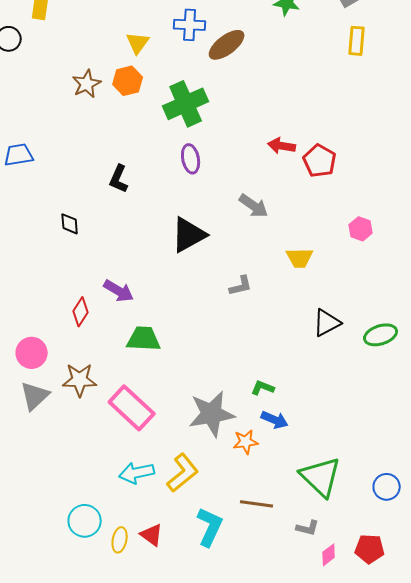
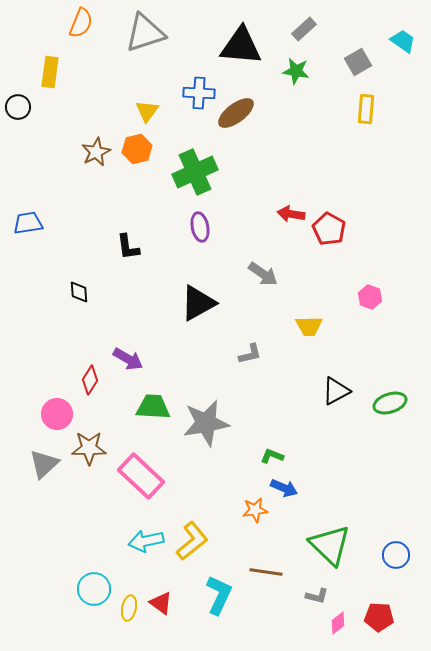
black L-shape: (119, 179) -> (128, 247), turned -32
pink circle: (32, 353) -> (57, 414), moved
gray star: (212, 414) -> (206, 423), moved

